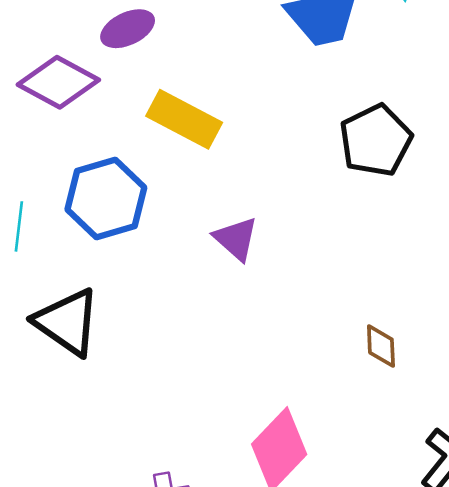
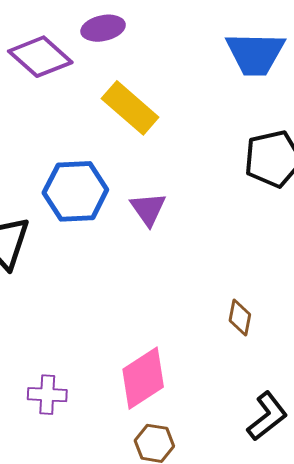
blue hexagon: (106, 198) -> (75, 191), moved

